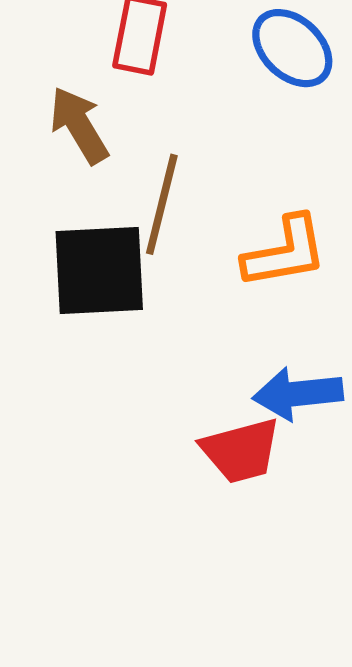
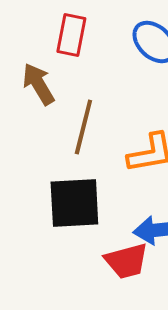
black square: (99, 270) -> (74, 203), moved

